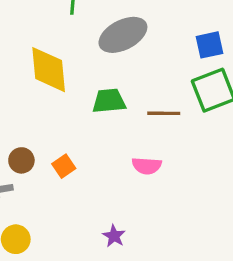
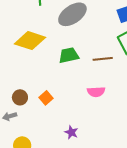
yellow diamond: (49, 70) -> (30, 41), turned -60
purple star: (114, 236) -> (71, 132), moved

